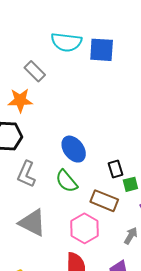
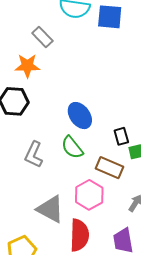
gray L-shape: (26, 174) -> (34, 155), moved
gray triangle: (32, 223) -> (50, 209), moved

